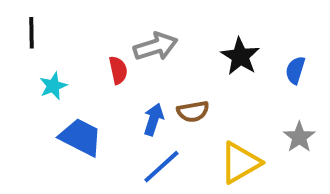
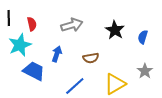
red semicircle: (118, 70) -> (32, 24), moved
cyan star: (53, 86) -> (20, 45), size x1.6
blue arrow: (154, 119) -> (57, 54), moved

